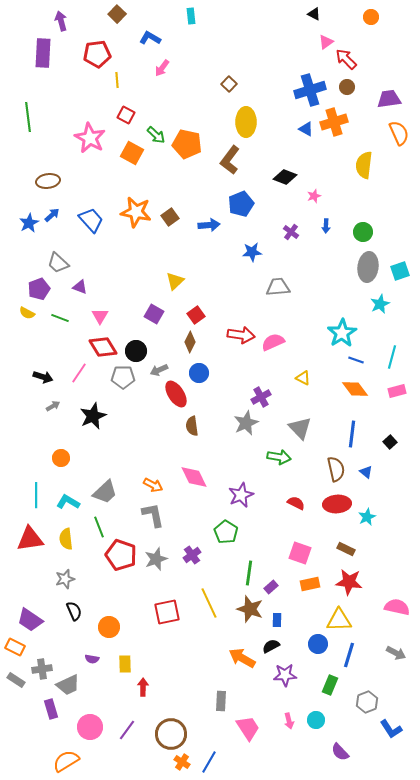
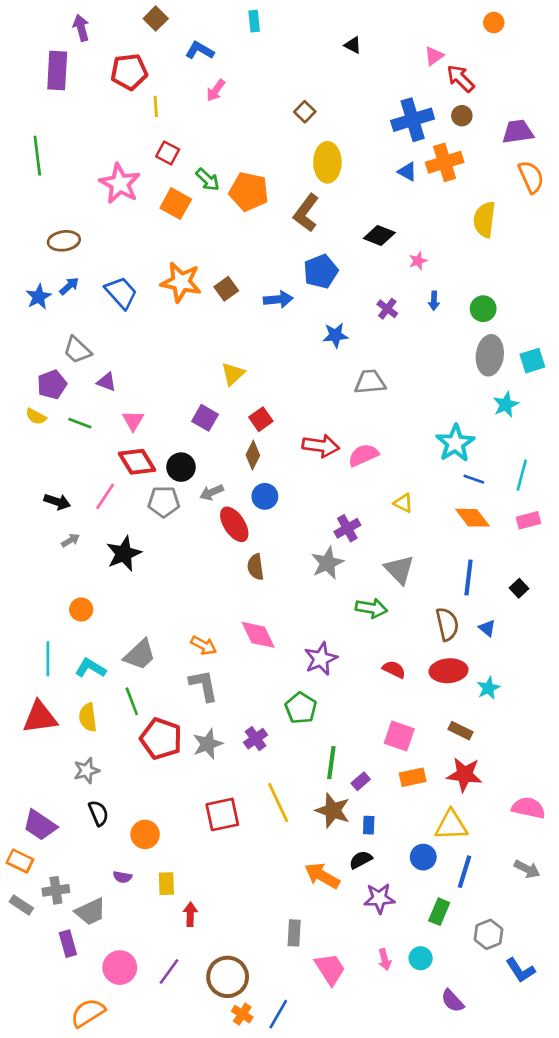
black triangle: (314, 14) -> (353, 45), moved

